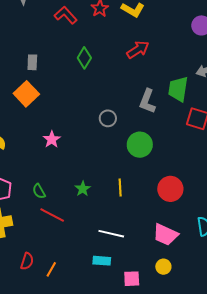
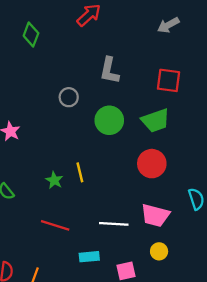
green trapezoid: (178, 89) -> (156, 121), moved, turned -108
yellow line: (120, 187) -> (80, 172), moved
red line: (52, 215) -> (55, 225), moved
white line: (111, 234) -> (114, 224), moved

